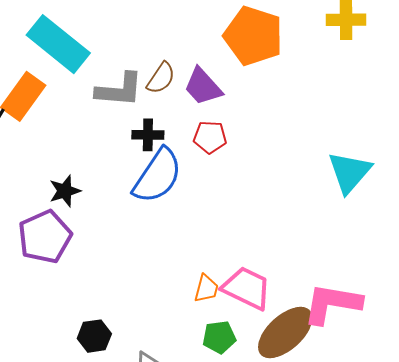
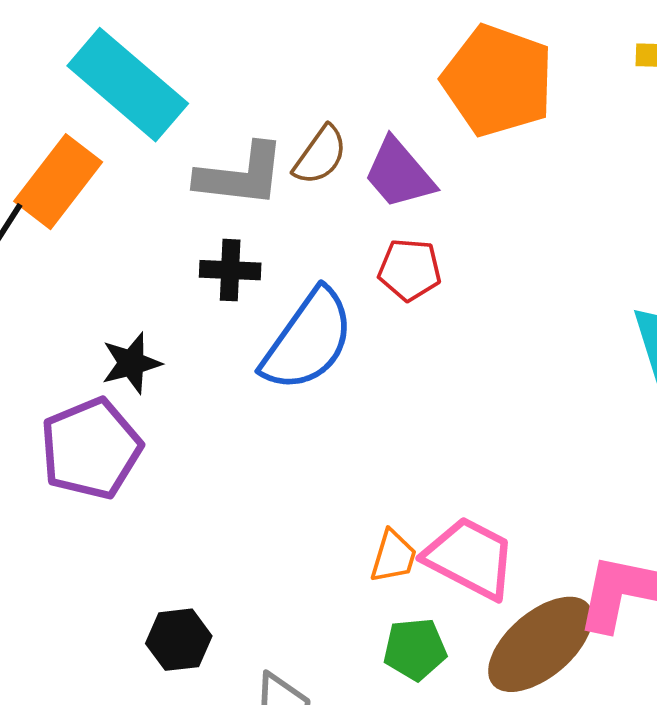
black cross: (148, 135) -> (230, 270), moved

